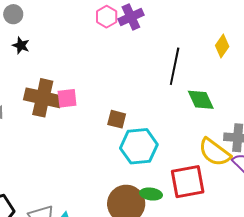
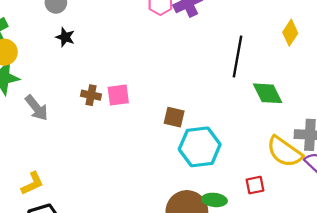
brown cross: (43, 98) -> (91, 95), size x0.5
red square: (188, 182) -> (255, 185), size x0.5

